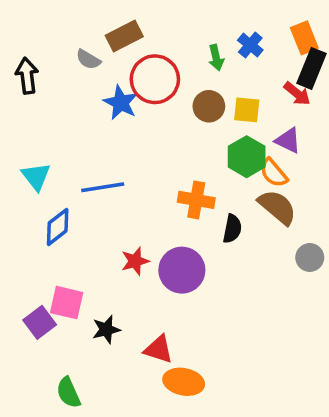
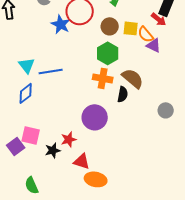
green hexagon: (247, 157) -> (108, 53), moved
orange semicircle: (274, 173) -> (146, 34), moved
cyan triangle: (36, 176) -> (27, 65), moved
brown semicircle: (277, 207) -> (133, 78), moved
red star: (135, 261) -> (69, 139), moved

